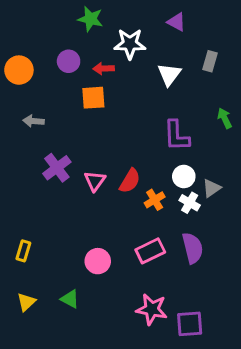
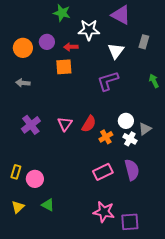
purple triangle: (176, 22) -> (121, 15), size x1.5
orange circle: (19, 70) -> (23, 48), moved
purple L-shape: (176, 136) -> (108, 81), moved, turned 75
purple cross: (57, 168) -> (31, 125), moved
pink circle: (98, 261) -> (35, 179), moved

